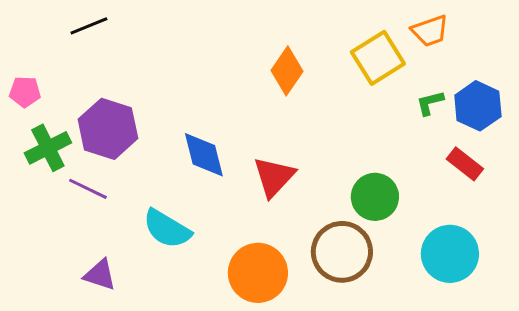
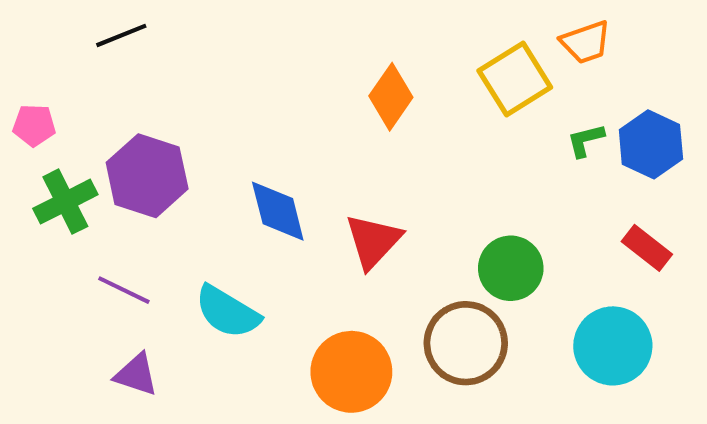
red rectangle: (465, 164) -> (647, 248), moved
purple line: (88, 189) -> (124, 290), moved

